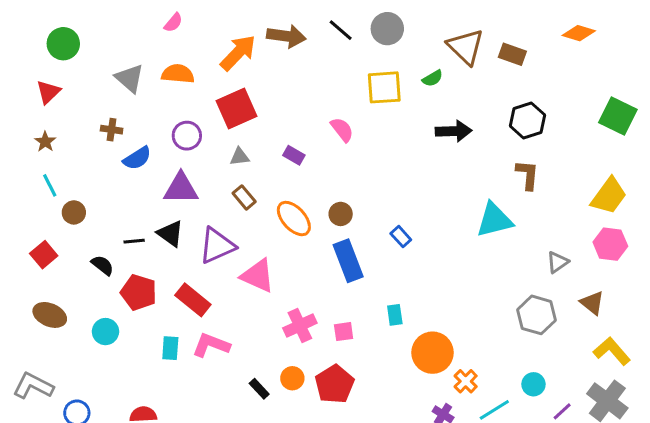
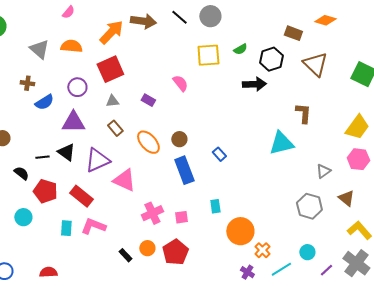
orange diamond: (579, 33) -> (325, 20), moved
brown triangle: (466, 47) -> (315, 64), moved
black hexagon: (527, 121) -> (271, 59), moved

